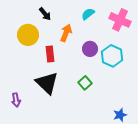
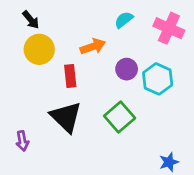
black arrow: (45, 14) -> (31, 20), moved
orange arrow: (66, 33) -> (93, 47), turned 48
green square: (85, 83) -> (120, 117), size x1.5

